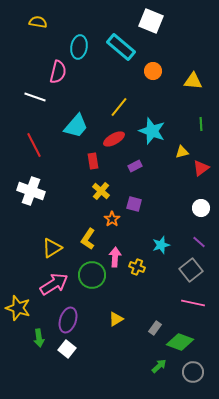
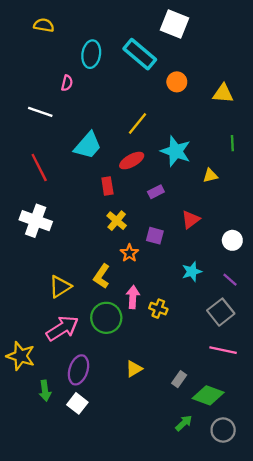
pink semicircle: (58, 72) -> (67, 83), size x0.6
red triangle: (201, 168) -> (191, 220), moved
cyan star: (161, 245) -> (192, 272), moved

